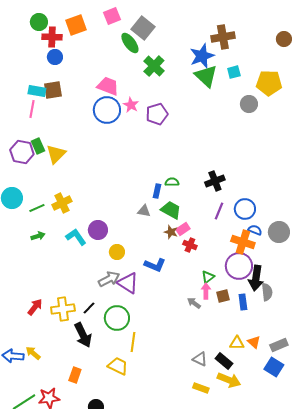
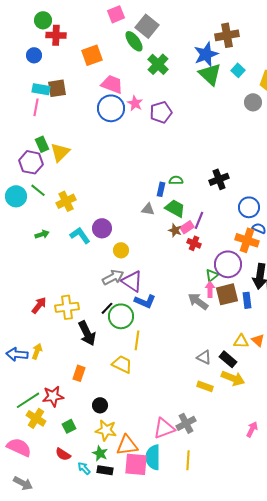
orange square: (76, 25) -> (92, 55), moved
blue circle: (55, 57) -> (34, 55), moved
cyan square: (234, 72) -> (238, 70), turned -32
purple hexagon: (22, 152) -> (31, 162), moved
green line: (37, 208) -> (38, 190), moved, turned 63
purple line: (219, 211) -> (199, 220), moved
blue L-shape: (155, 265) -> (145, 301), moved
purple circle: (239, 266) -> (228, 264), moved
brown square: (223, 296) -> (227, 294), size x1.6
gray arrow: (194, 303) -> (198, 301), size x1.5
black line: (89, 308) -> (107, 308), moved
yellow arrow: (33, 353) -> (37, 351), turned 70

